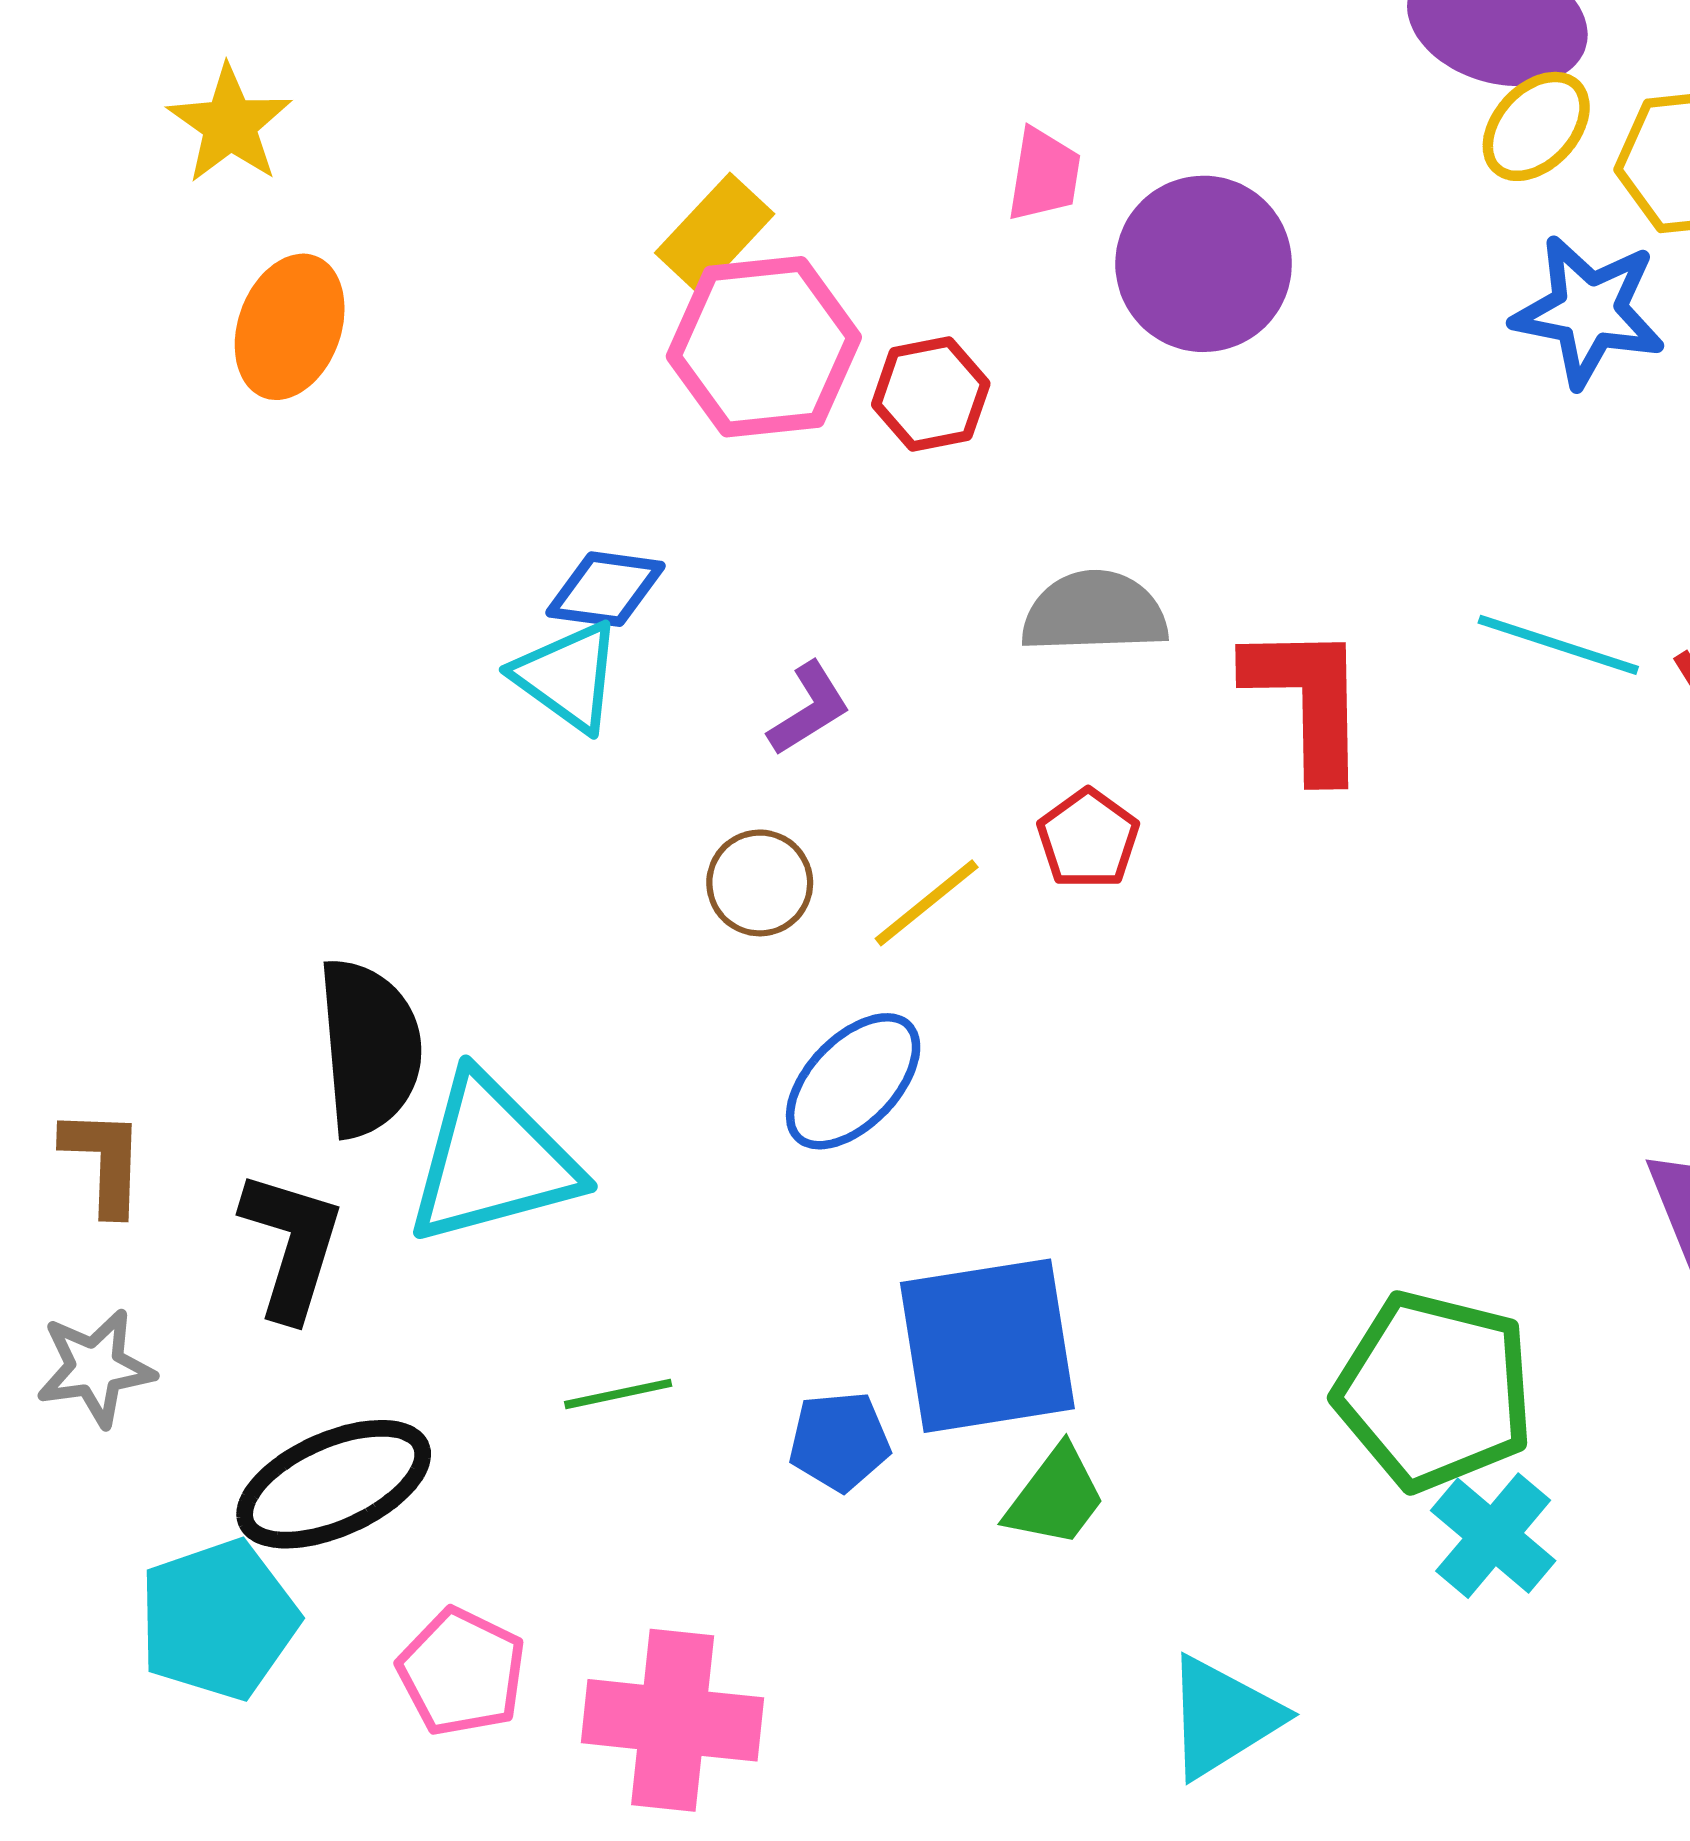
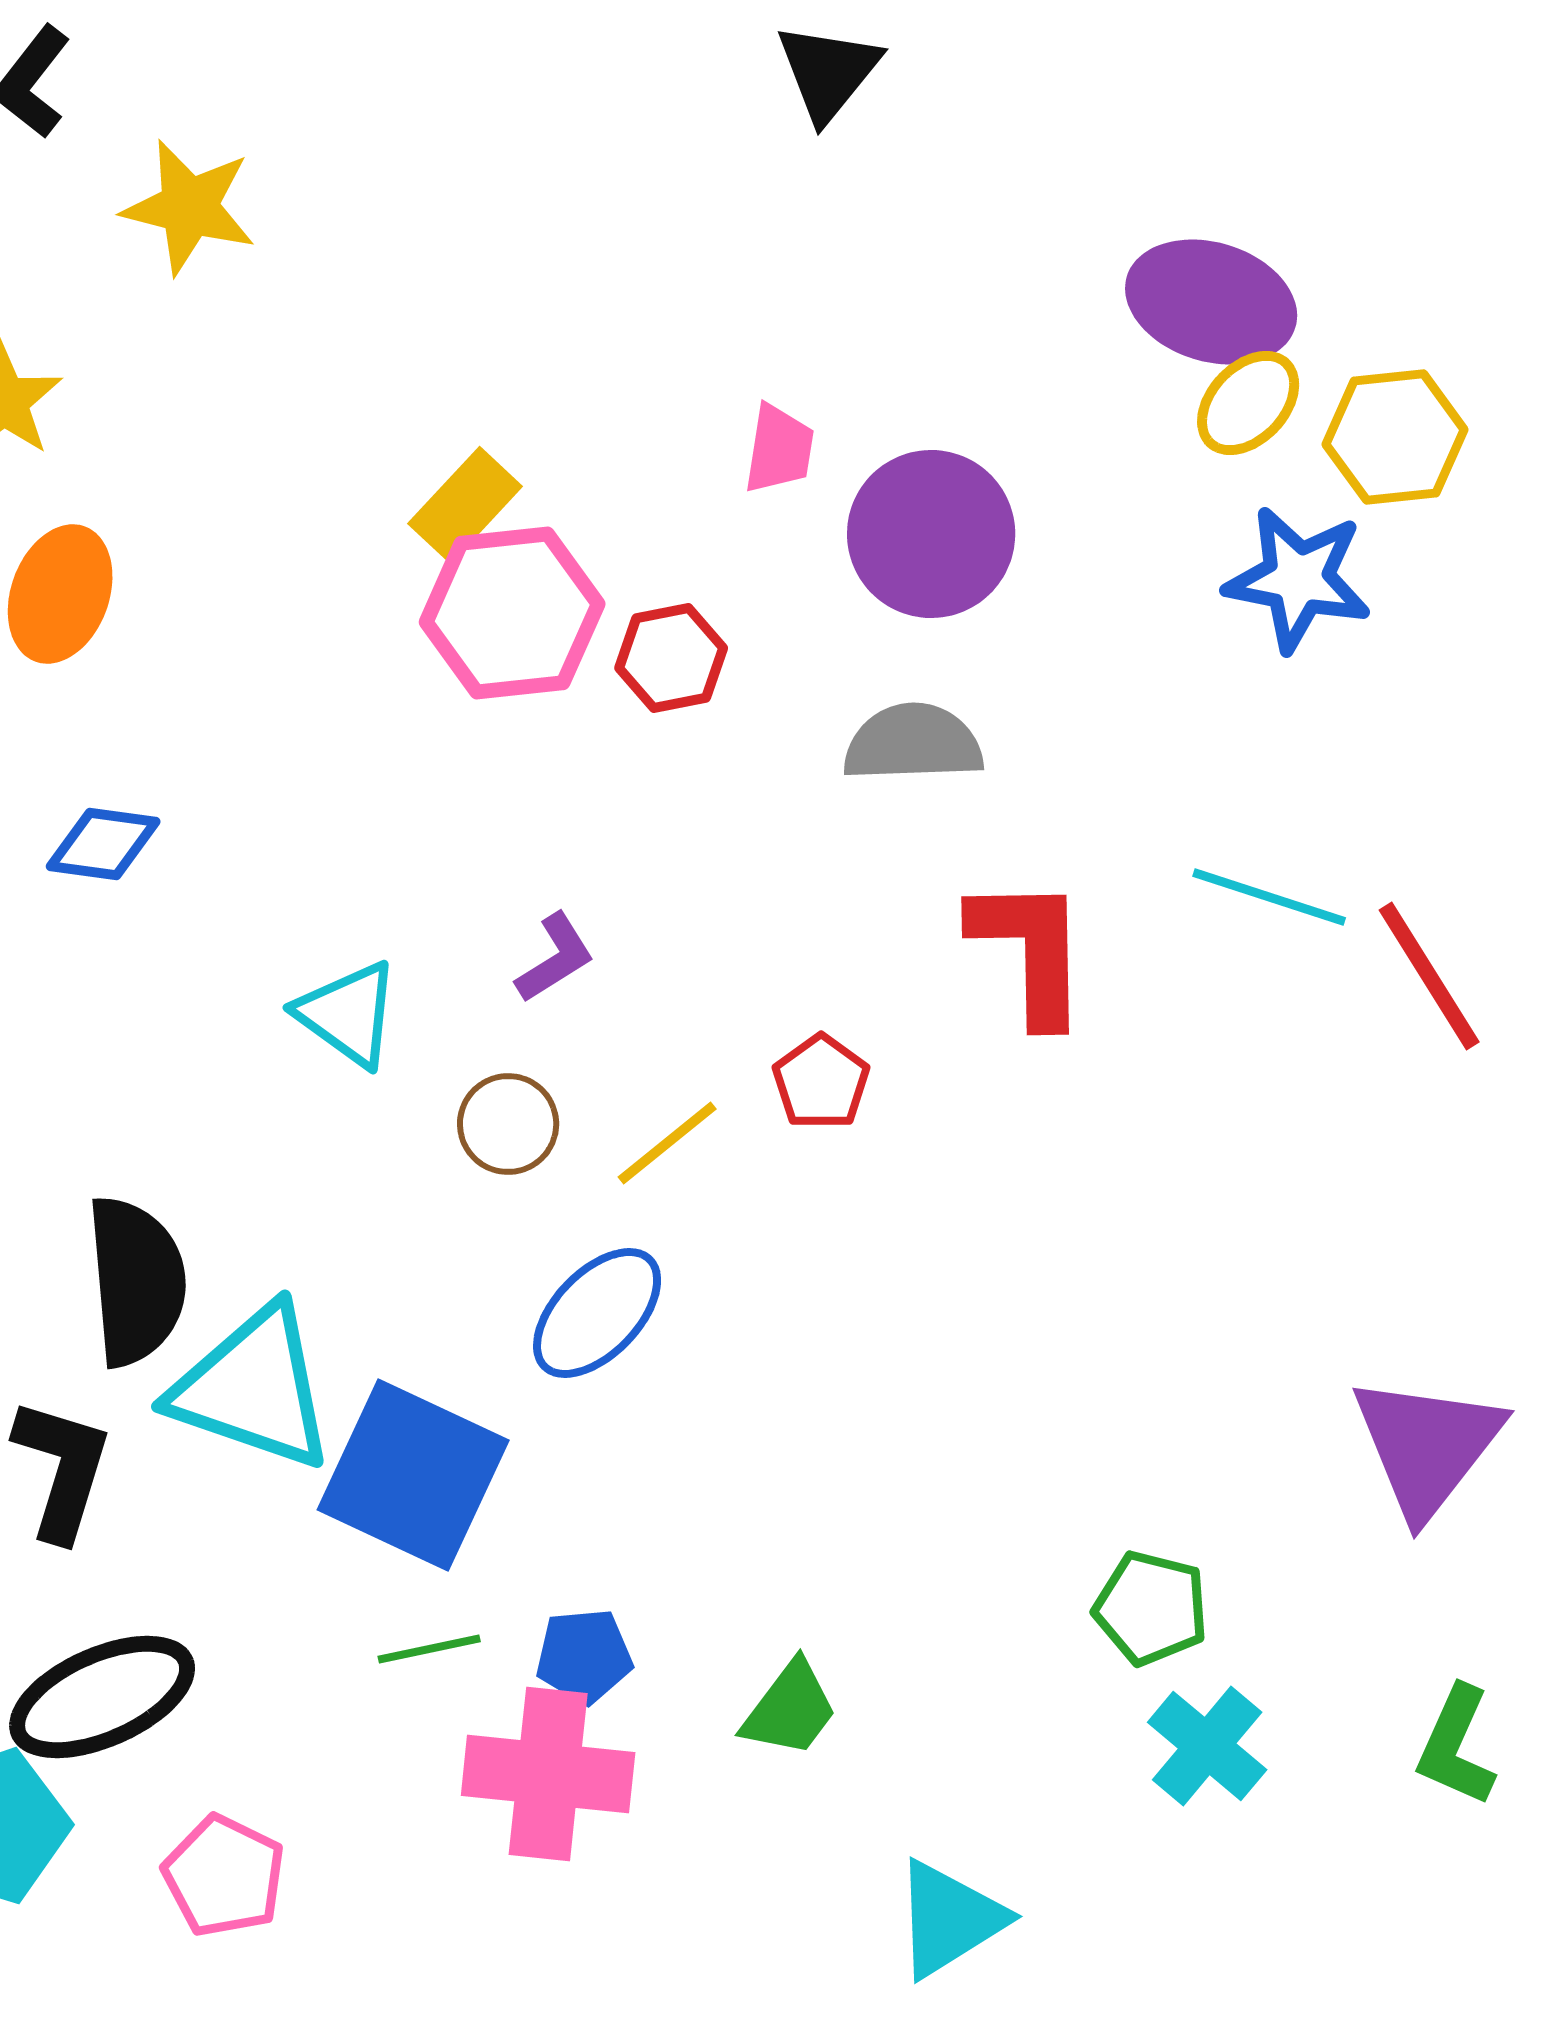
blue diamond: (605, 589) -> (103, 844), moved
gray semicircle: (1094, 612) -> (913, 743), moved
cyan triangle: (568, 676) -> (348, 1014), moved
cyan triangle: (492, 1160) -> (253, 1388), turned 34
blue square: (987, 1346) -> (413, 1475), moved, turned 34
green pentagon: (1434, 1391) -> (1151, 1608), size x0.6
green line: (618, 1394) -> (429, 1649), moved
pink cross: (673, 1720) -> (548, 1774), moved

